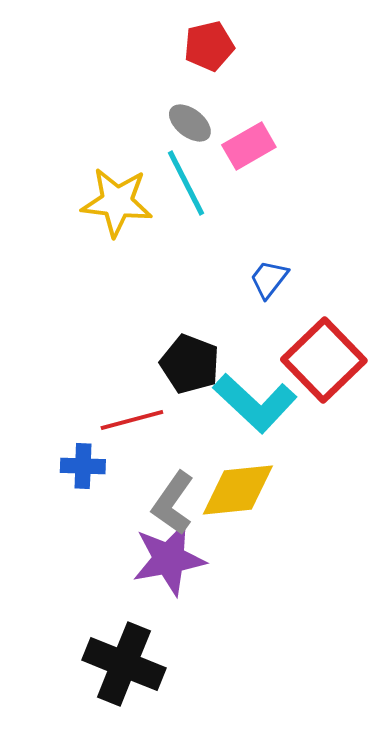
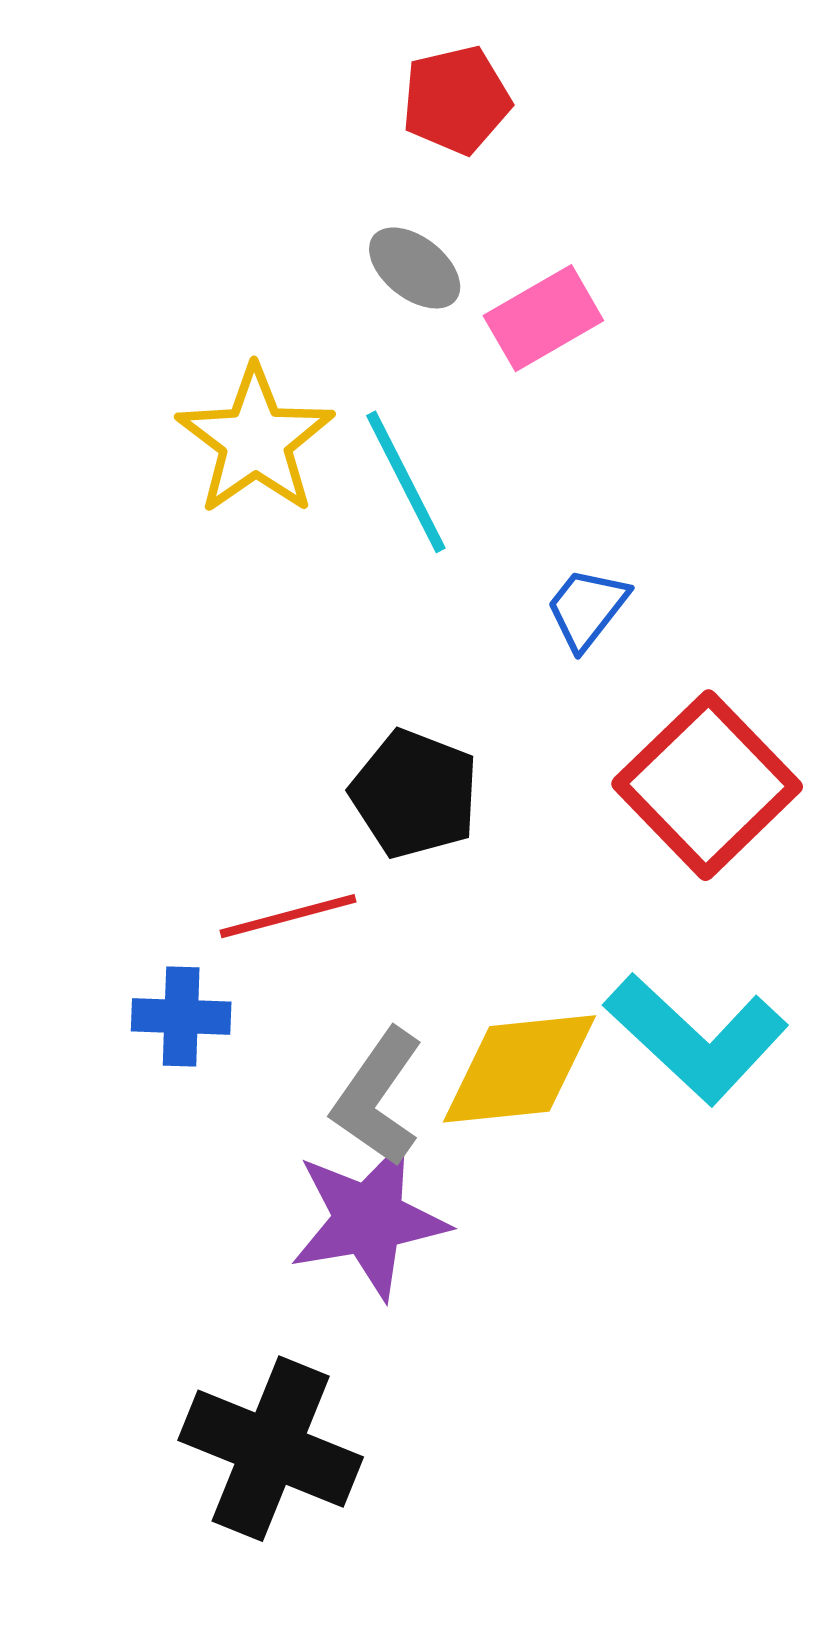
cyan line: (186, 183) -> (406, 482), moved
yellow star: (117, 202) -> (255, 440), turned 30
cyan L-shape: (255, 403) -> (696, 1038), moved

